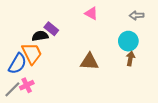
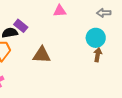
pink triangle: (91, 13) -> (60, 11), turned -32
brown triangle: (89, 62) -> (42, 55), moved

